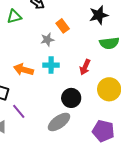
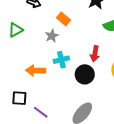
green triangle: (14, 17) -> (16, 30), moved
black circle: (71, 98) -> (85, 74), moved

